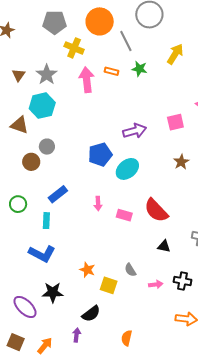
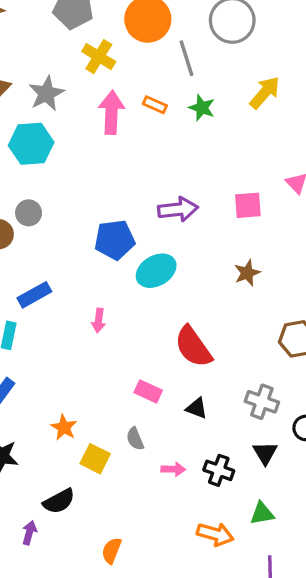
pink rectangle: (124, 215) -> (148, 391), moved

